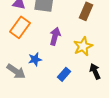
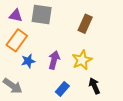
purple arrow: (55, 36) -> (54, 60), moved
blue star: (35, 59) -> (28, 61), moved

